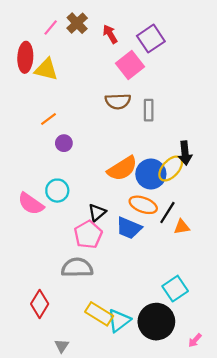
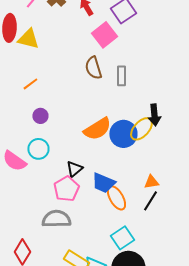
brown semicircle: (118, 101) -> (93, 68), turned 75
purple circle: (64, 143) -> (40, 116), moved
orange ellipse: (143, 205) -> (116, 198), moved, turned 40
black line: (167, 213) -> (150, 201), moved
cyan square: (175, 289) -> (122, 238), moved

